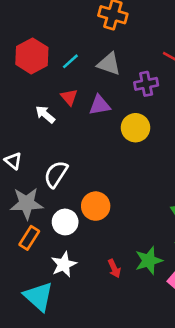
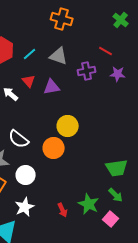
yellow circle: (135, 128) -> (68, 126), moved
white semicircle: (56, 174) -> (19, 139), turned -85
orange circle: (96, 206) -> (54, 148), moved
green star: (149, 261) -> (89, 204), turned -30

